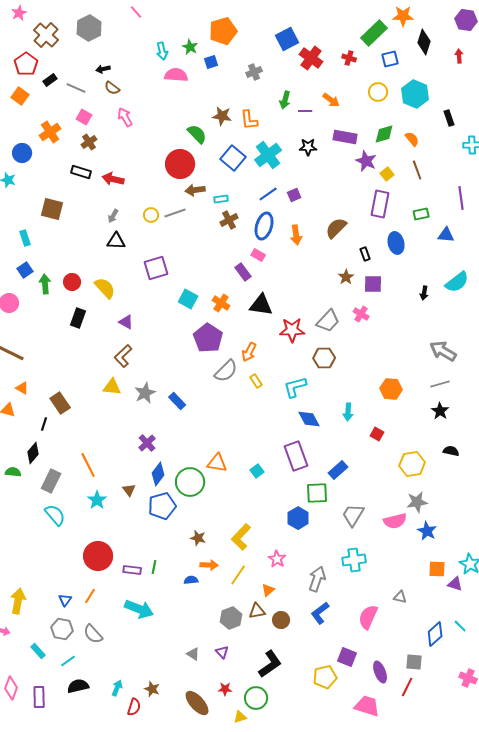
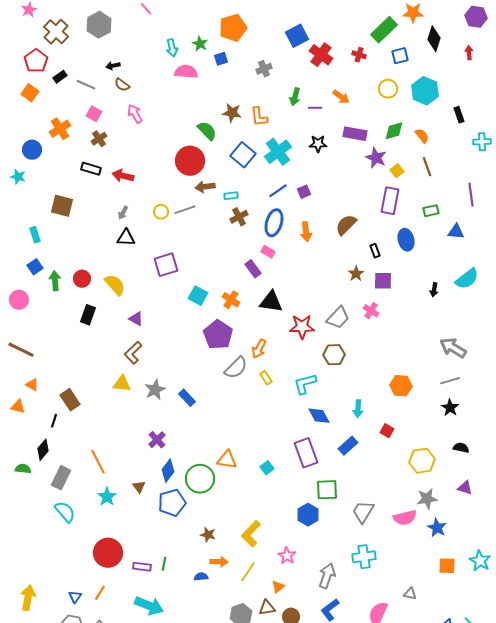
blue rectangle: (338, 470) -> (348, 446), moved
purple triangle: (455, 584) -> (465, 488), moved

